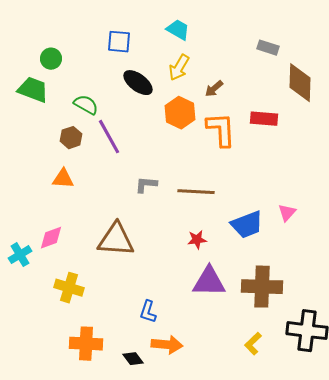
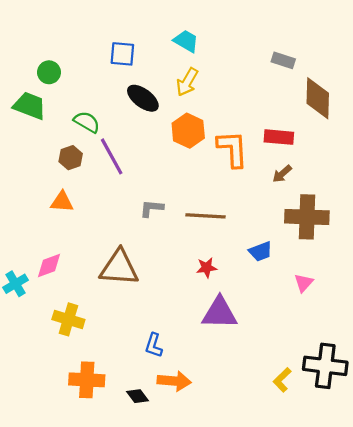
brown arrow: (214, 89) -> (282, 174), moved
pink triangle: (287, 213) -> (304, 283), moved
blue trapezoid: (247, 225) -> (261, 251), size x0.7
brown cross: (262, 287) -> (307, 217), moved
yellow L-shape: (253, 344) -> (282, 380), moved

